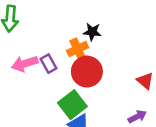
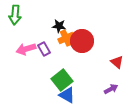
black star: (92, 32) -> (59, 26), moved
red circle: (87, 72) -> (82, 41), moved

